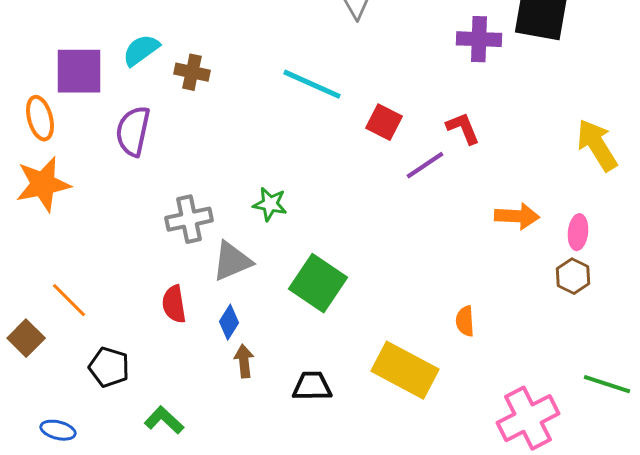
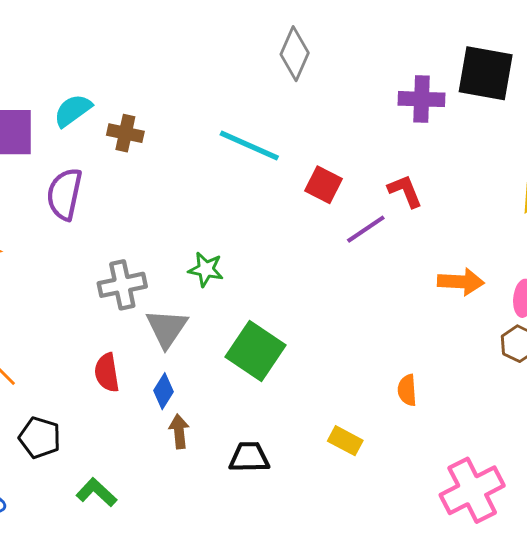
gray triangle: (232, 261) -> (167, 328), turned -33
yellow rectangle: (405, 370) -> (345, 441), size x0.5

